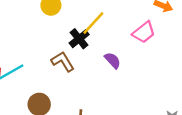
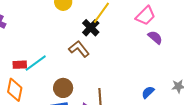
purple semicircle: (113, 60) -> (155, 37), moved

